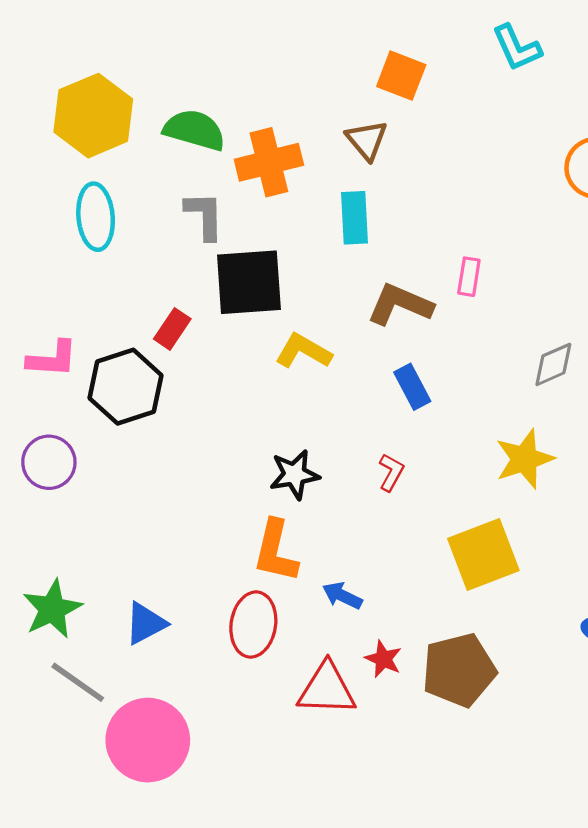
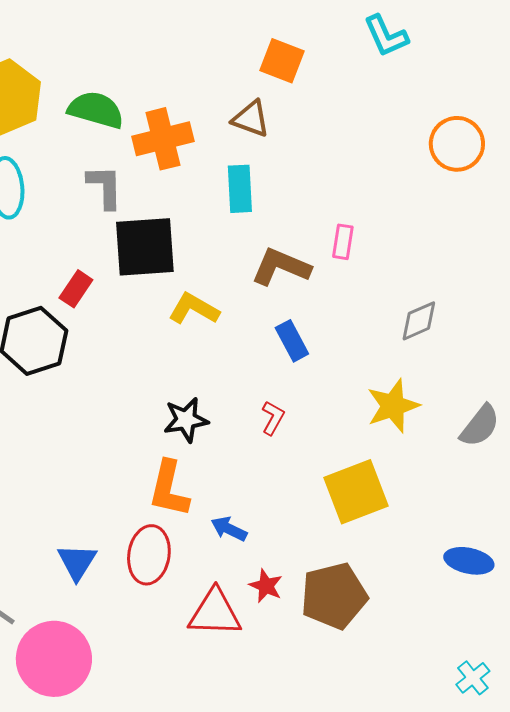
brown triangle: (367, 140) -> (251, 119), turned -30
blue triangle: (146, 623) -> (77, 562), moved, turned -30

